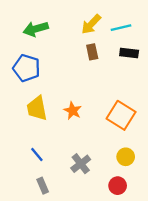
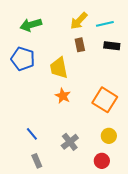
yellow trapezoid: (37, 108) -> (59, 68), moved

